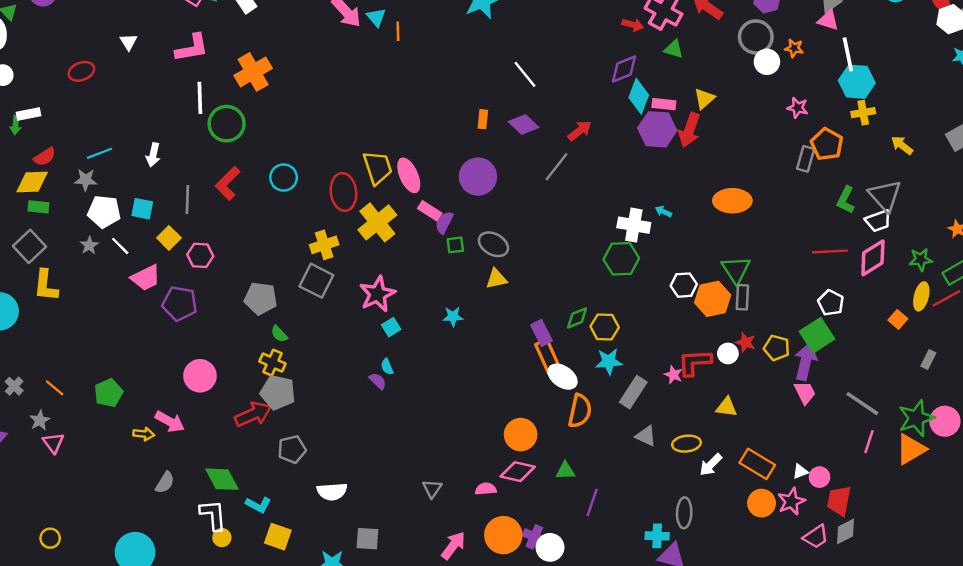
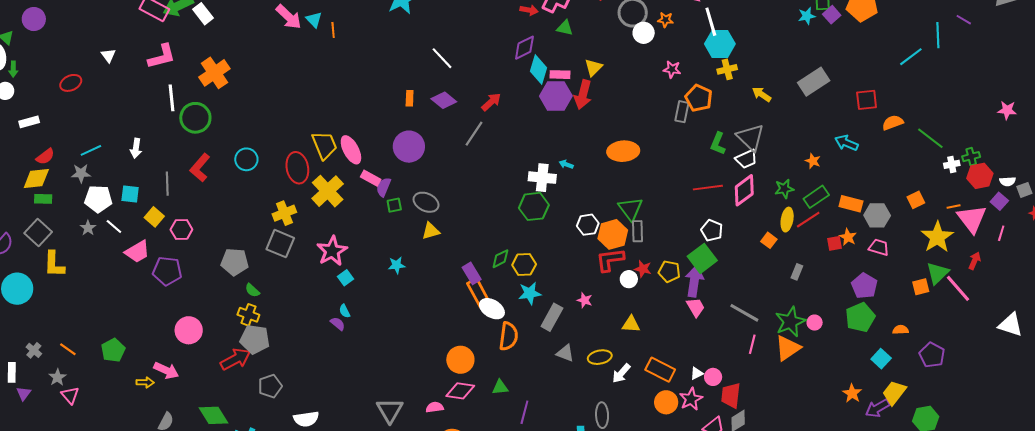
green arrow: (16, 125) -> (13, 69), moved
red L-shape: (695, 362) -> (610, 260), moved
pink circle: (945, 421) -> (815, 323), size x0.6
gray triangle: (432, 489) -> (390, 410), size x1.6

